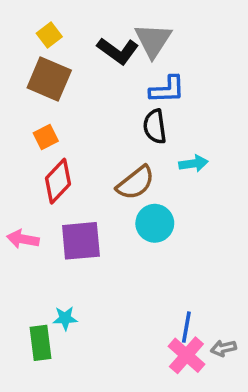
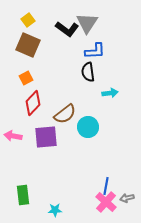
brown semicircle: (135, 183) -> (65, 114), moved
cyan star: (65, 318) -> (55, 210), moved

